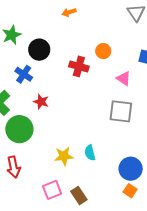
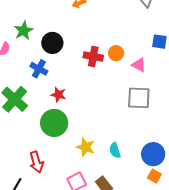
orange circle: (103, 51) -> (116, 53), moved
green circle: (19, 129) -> (54, 123), moved
cyan semicircle: (90, 153) -> (115, 150), moved
yellow star: (64, 156) -> (86, 147), turned 30

